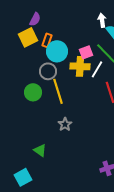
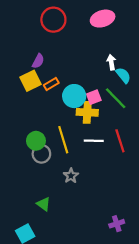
orange rectangle: (47, 40) -> (51, 84), turned 40
cyan circle: (57, 51) -> (74, 96), moved
white line: (97, 69) -> (94, 141), moved, turned 60
gray circle: (48, 71) -> (41, 154), moved

